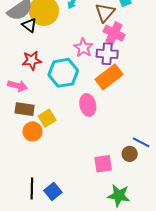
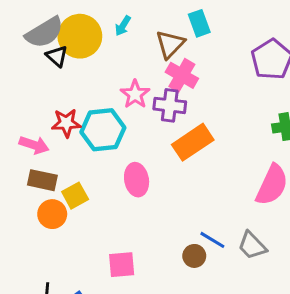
red star: (32, 60) -> (66, 123), moved
orange rectangle: (109, 77) -> (193, 142), moved
pink square: (103, 164) -> (122, 265), moved

